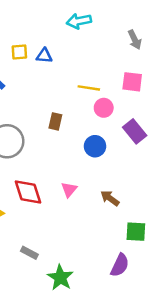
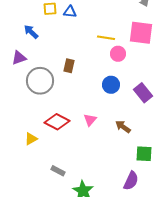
pink square: (132, 82) -> (141, 33), size x1.4
brown rectangle: (55, 121) -> (69, 66), moved
purple rectangle: (135, 131) -> (143, 93), moved
red diamond: (28, 192) -> (57, 122), turned -45

